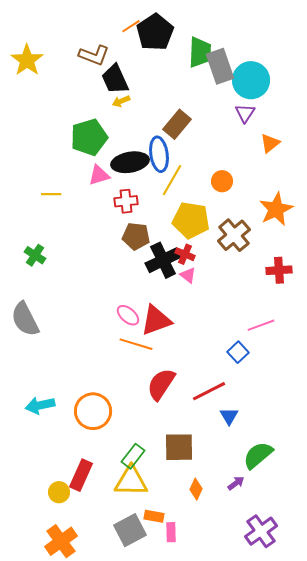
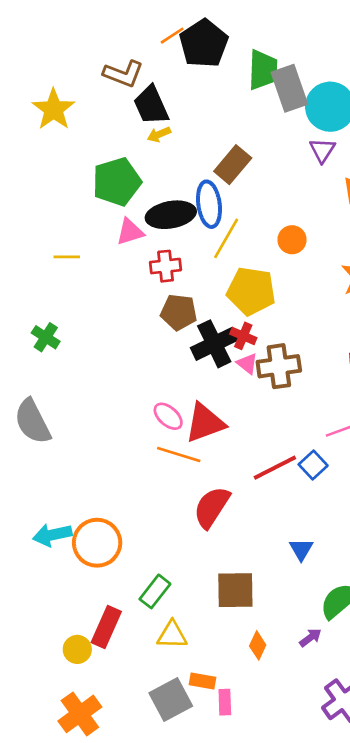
yellow star: (27, 60) -> (54, 109), moved
brown cross: (234, 235) -> (279, 366), moved, turned 32
red line: (209, 391) -> (275, 468), moved
orange circle: (93, 411) -> (97, 543), moved
green rectangle: (133, 456) -> (155, 591), moved
yellow triangle: (131, 481) -> (172, 635), size x0.7

